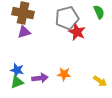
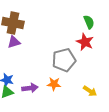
gray pentagon: (67, 18) -> (64, 60), moved
red star: (77, 32) -> (85, 42), moved

